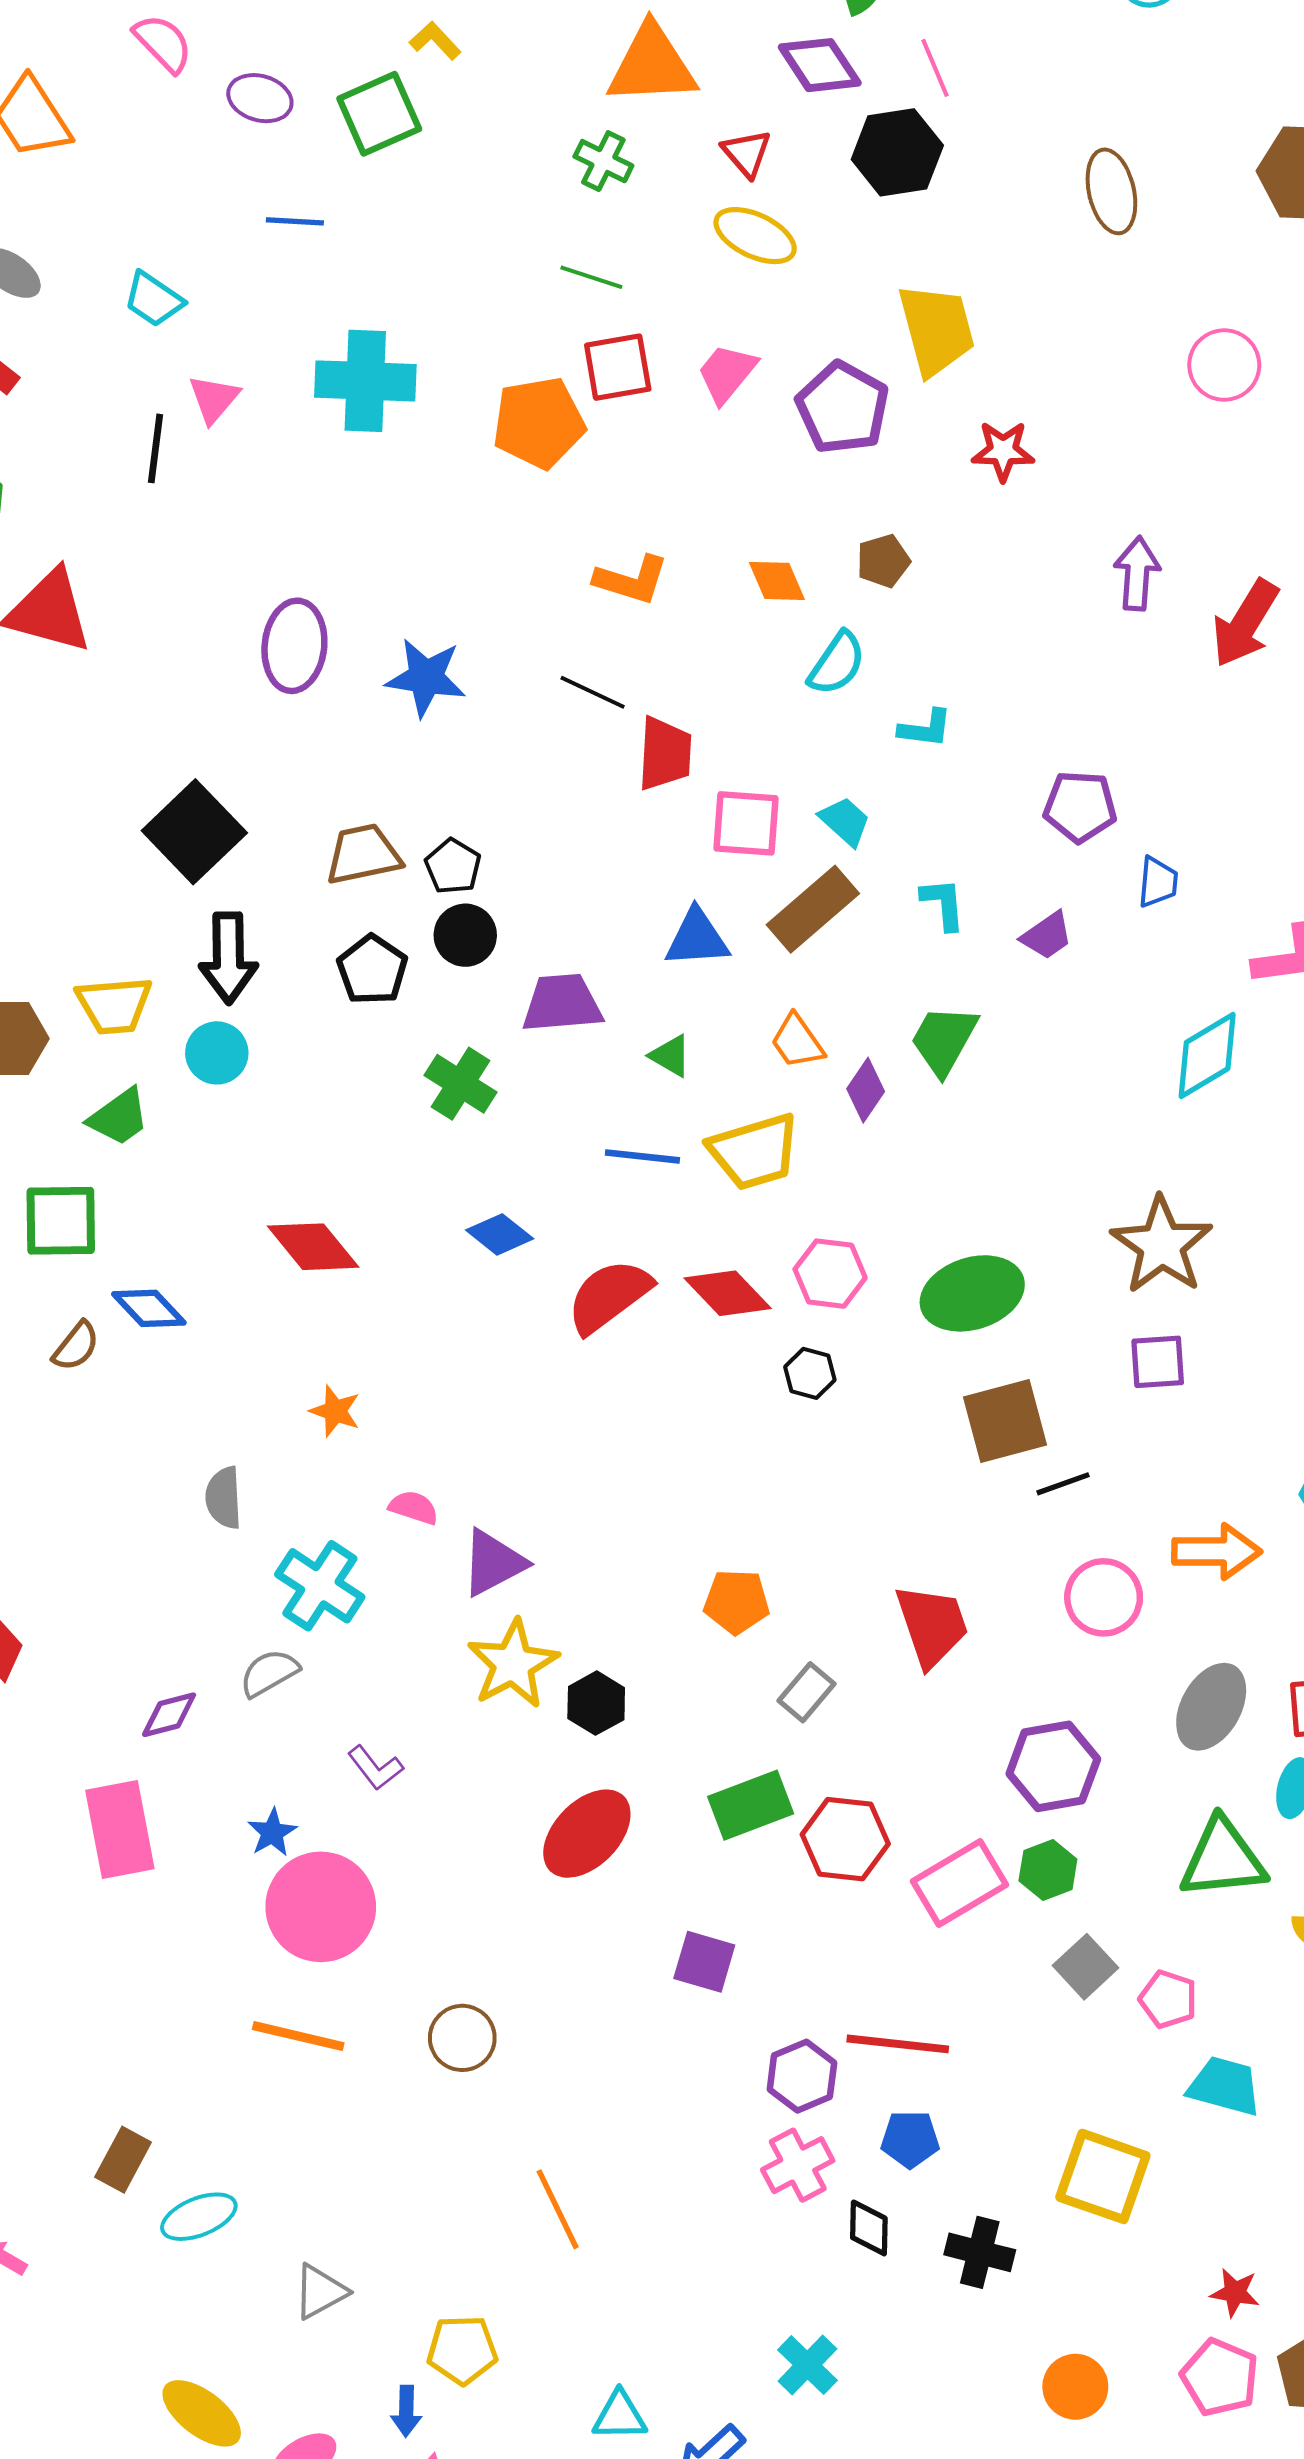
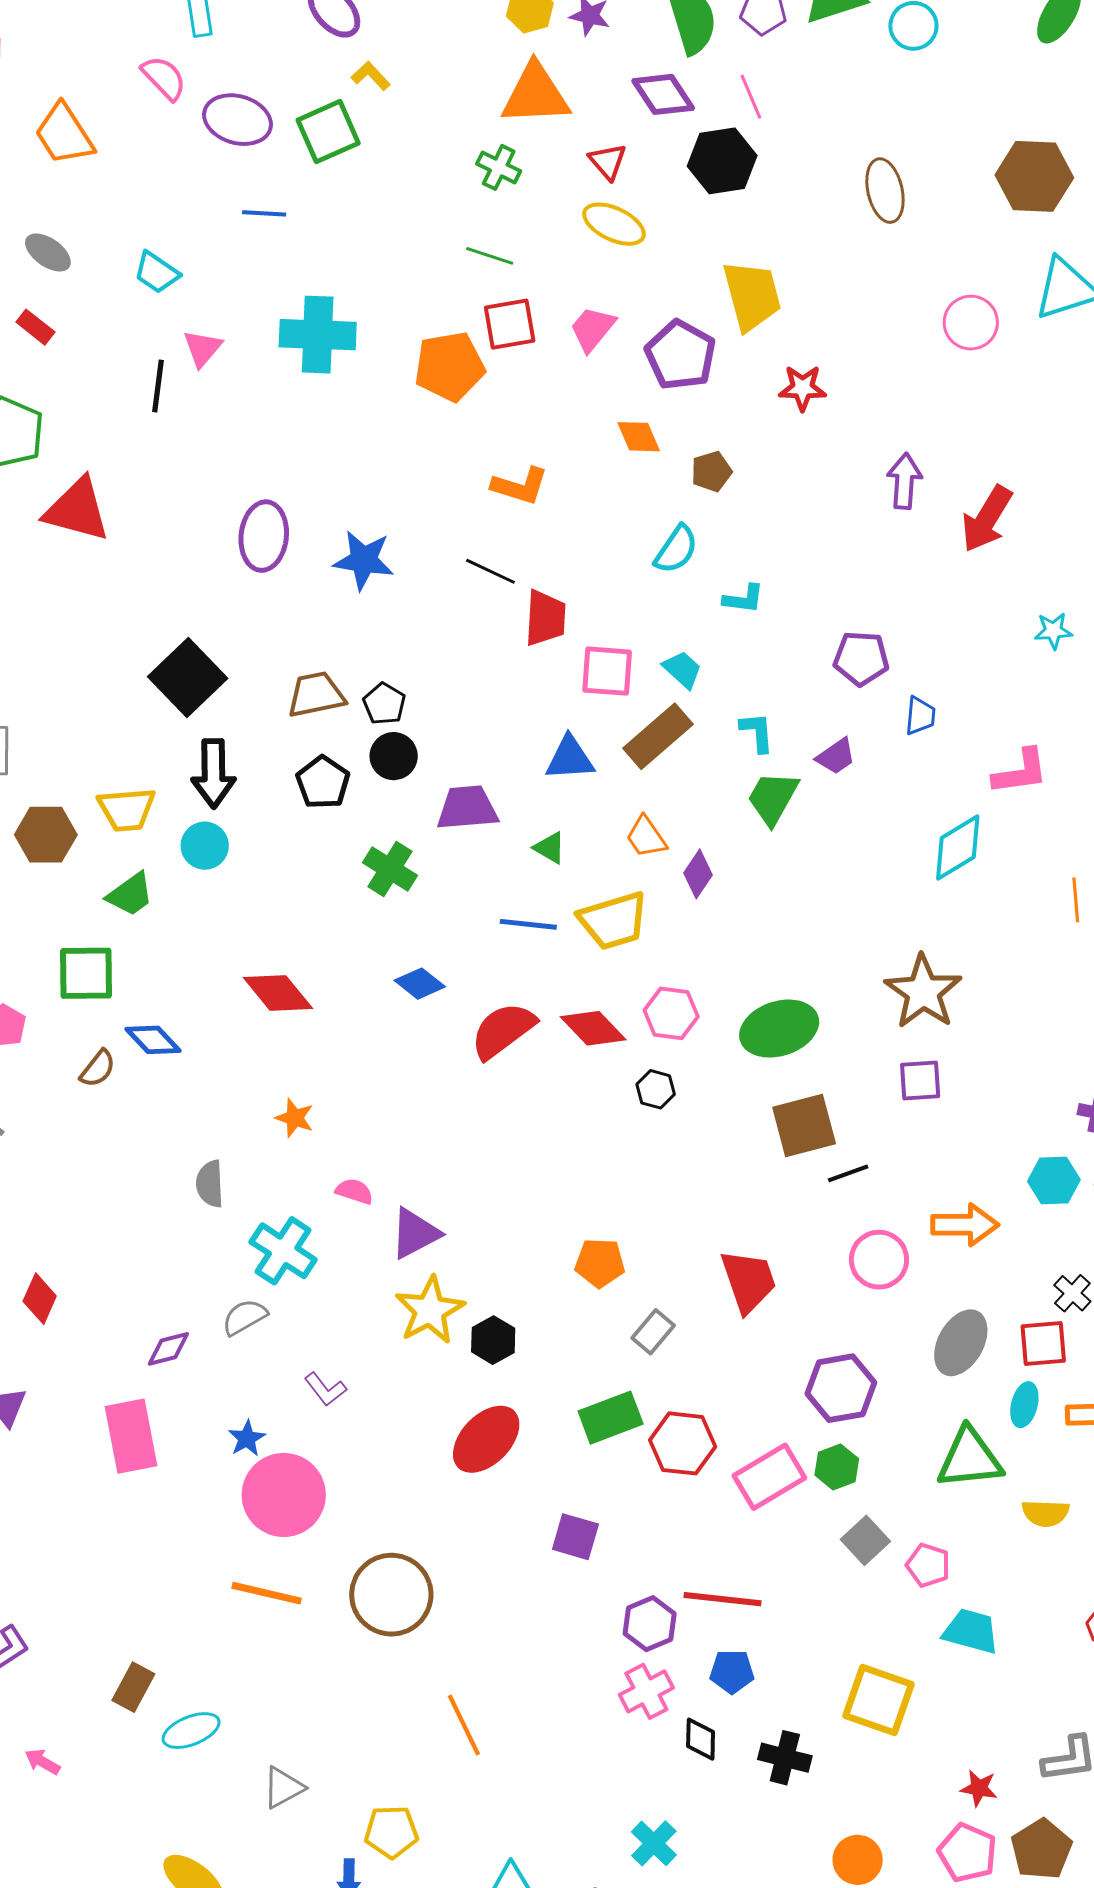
purple ellipse: (260, 98) -> (238, 120), size x1.4
orange diamond: (777, 581) -> (639, 437), moved
green trapezoid: (944, 1040) -> (773, 798), moved
brown circle: (462, 2038) -> (391, 1595), size x1.6

